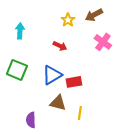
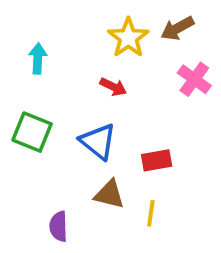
yellow star: (68, 20) -> (128, 38), size x1.5
blue triangle: (52, 75) -> (98, 141), turned -50
red rectangle: (74, 82) -> (157, 160), moved

